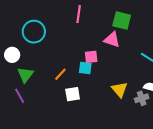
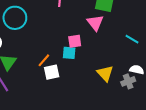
pink triangle: (112, 40) -> (95, 23), turned 36
white square: (73, 94) -> (52, 72), moved

